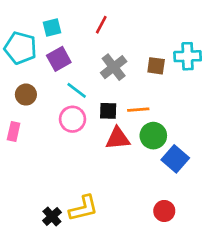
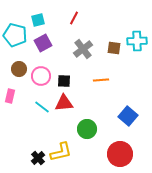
cyan line: (77, 90) -> (42, 107), moved
black square: (108, 111) -> (64, 81), moved
pink circle: (72, 119) -> (41, 76), moved
green circle: (153, 136) -> (87, 129), moved
red triangle: (118, 138) -> (64, 103), moved
red circle: (164, 211) -> (120, 154), size x1.6

